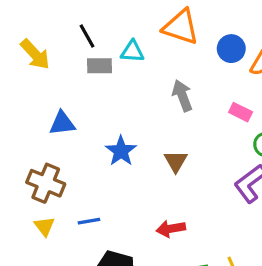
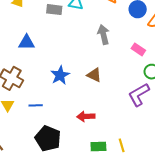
blue star: (121, 151) -> (60, 75), moved
brown triangle: (176, 161) -> (94, 75), turned -42

